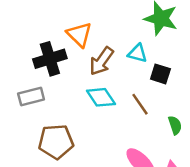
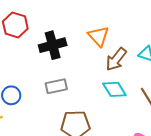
black cross: (50, 59) -> (53, 45), moved

